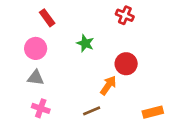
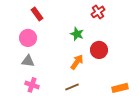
red cross: (125, 15) -> (98, 12), turned 32
green star: (85, 43) -> (77, 34), moved
orange arrow: (108, 85) -> (77, 62), moved

